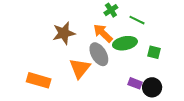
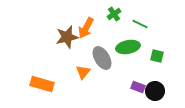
orange arrow: (103, 33) -> (86, 28), moved, turned -105
orange triangle: (80, 68) -> (83, 72), size x0.7

